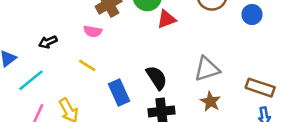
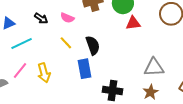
pink semicircle: (93, 31) -> (67, 18), moved
black arrow: (48, 42) -> (41, 18), turned -136
black semicircle: (157, 78) -> (93, 45), moved

